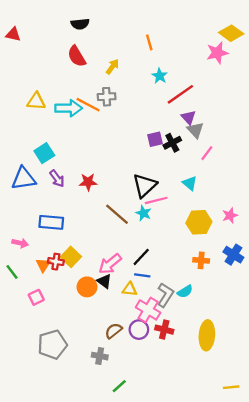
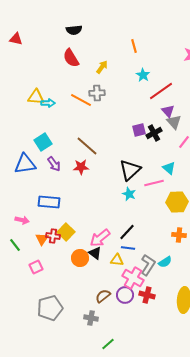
cyan arrow: (69, 108) -> (48, 103), moved, size x0.6
pink line: (156, 200) -> (154, 183), moved
brown line: (117, 214) -> (87, 146), moved

